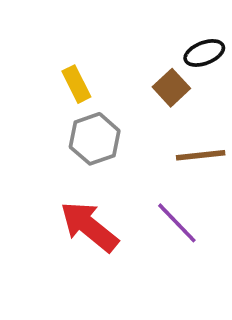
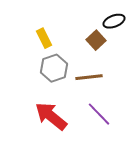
brown line: (201, 155) -> (89, 77), moved

